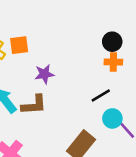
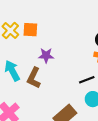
brown L-shape: (34, 105) -> (34, 78), turned 110

